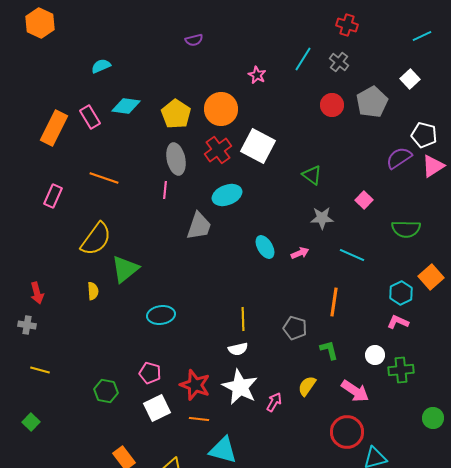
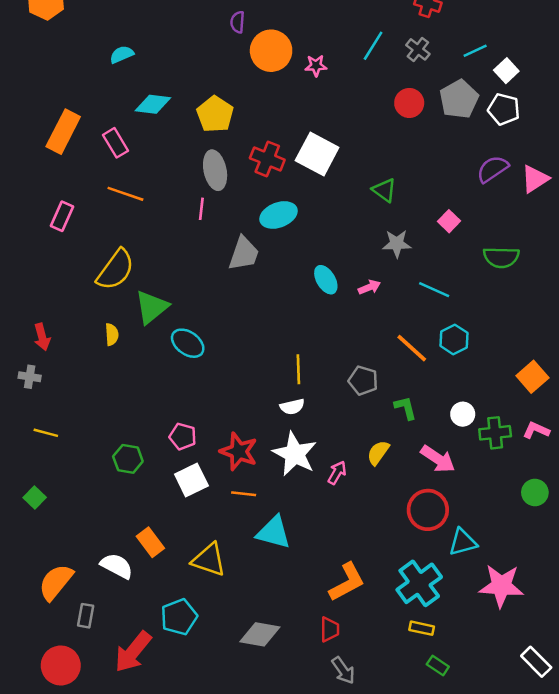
cyan line: (422, 36) -> (475, 51), moved
purple semicircle: (194, 40) -> (237, 22), turned 108
pink star: (257, 75) -> (316, 66), turned -30
orange circle: (221, 109) -> (271, 51), moved
pink rectangle: (90, 117) -> (115, 143), moved
white pentagon: (424, 135) -> (504, 109), moved
red cross: (218, 150) -> (267, 159), turned -32
orange square: (431, 277) -> (532, 377), moved
cyan hexagon: (401, 293) -> (454, 339), moved
orange line: (334, 302) -> (412, 348), turned -56
cyan ellipse: (161, 315) -> (188, 343), moved, turned 44
pink L-shape: (398, 322) -> (536, 430), moved

